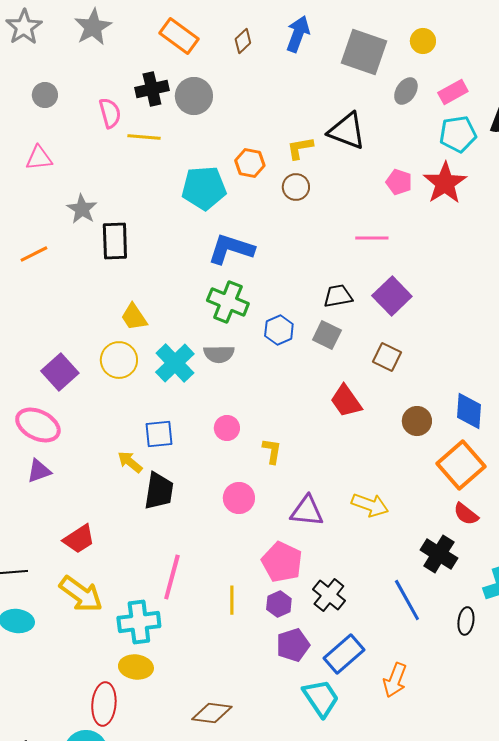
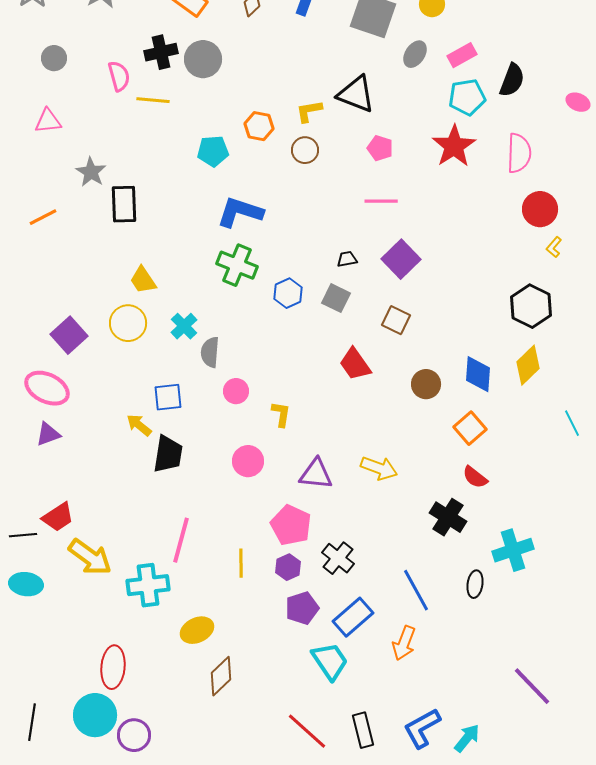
pink pentagon: (399, 182) -> (380, 148), moved
cyan pentagon: (204, 188) -> (213, 151), size x0.7
black trapezoid: (338, 296) -> (347, 259), size x0.7
gray semicircle: (219, 354) -> (210, 352), moved, turned 96
cyan cross: (175, 363) -> (184, 326), size x0.7
orange square: (461, 465) -> (470, 428), size x0.7
red trapezoid: (79, 539) -> (58, 517), moved
blue line: (407, 600) -> (416, 590), moved
yellow ellipse: (136, 667) -> (197, 630), moved, turned -32
brown diamond: (212, 713) -> (221, 676), turned -51

